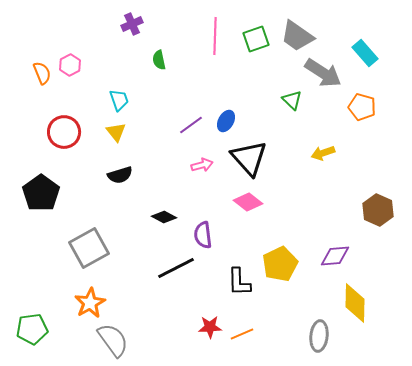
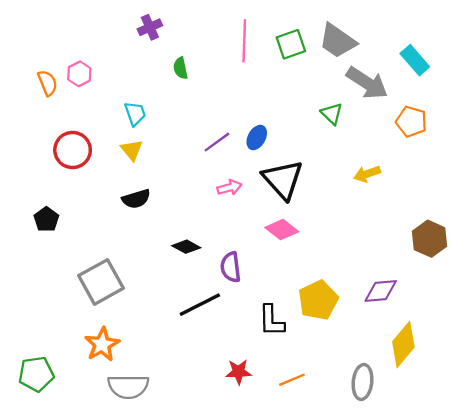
black pentagon: (41, 193) -> (46, 219), size x0.6
yellow diamond: (355, 303) -> (403, 344), turned 39
orange line: (242, 334) -> (292, 380), moved
gray semicircle: (113, 340) -> (128, 387), turned 126

